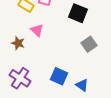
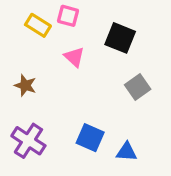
pink triangle: (37, 30) -> (74, 57), moved
blue triangle: (82, 85) -> (127, 152), turned -32

